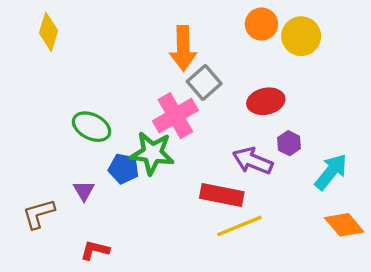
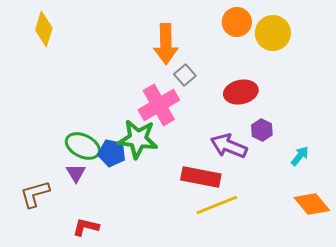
gray square: (204, 82) -> (185, 75), size x0.7
green ellipse: (92, 127) -> (83, 146), moved
cyan arrow: (331, 172) -> (300, 156), size x0.6

